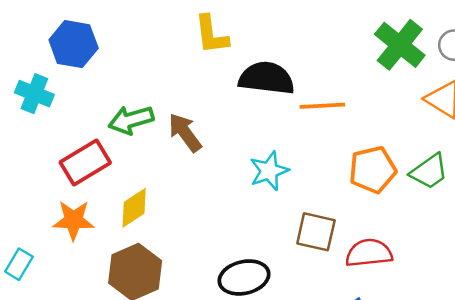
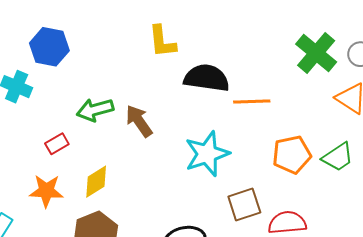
red rectangle: (85, 162) -> (57, 144), size x0.6
cyan star: (269, 171) -> (207, 154), size x1.4
brown square: (316, 232) -> (244, 204), turned -32

